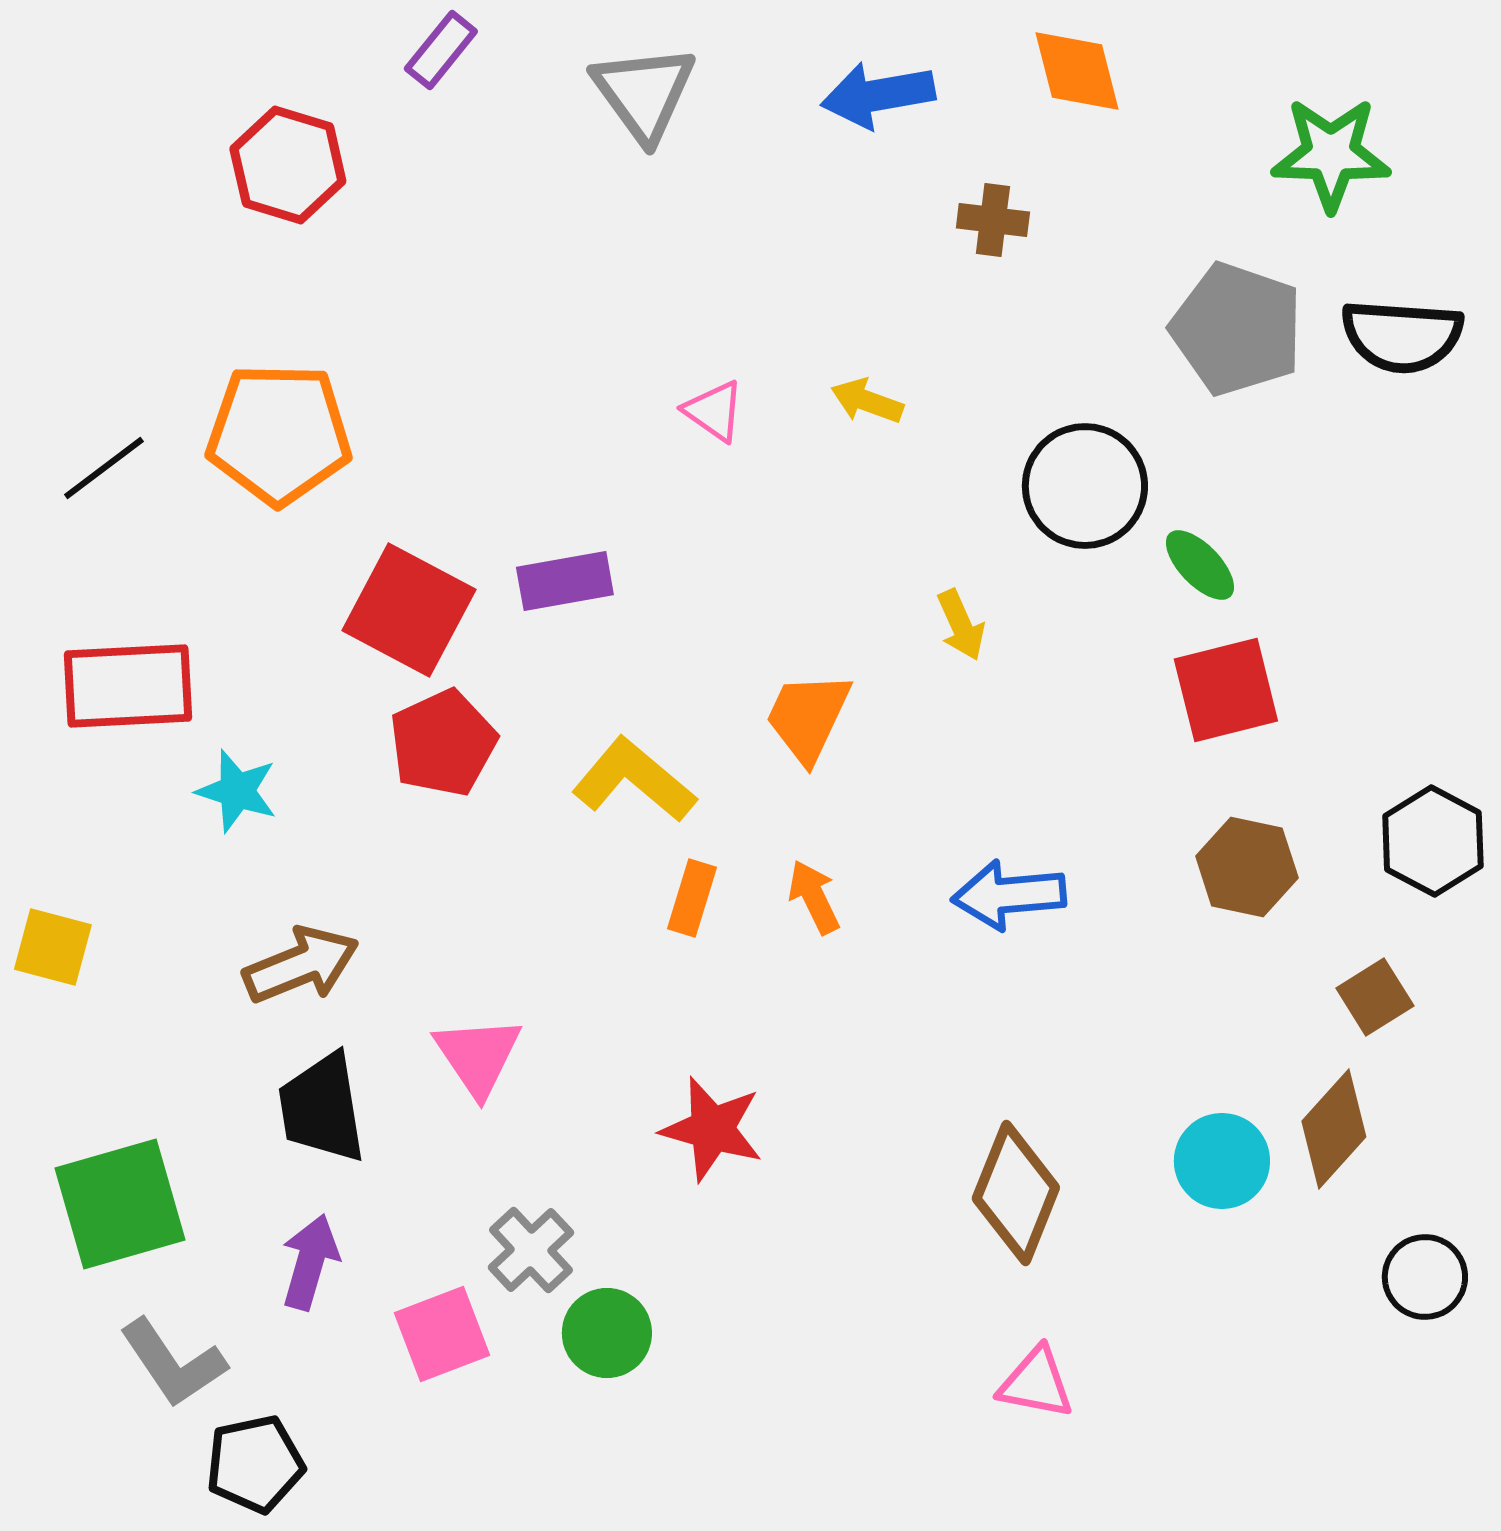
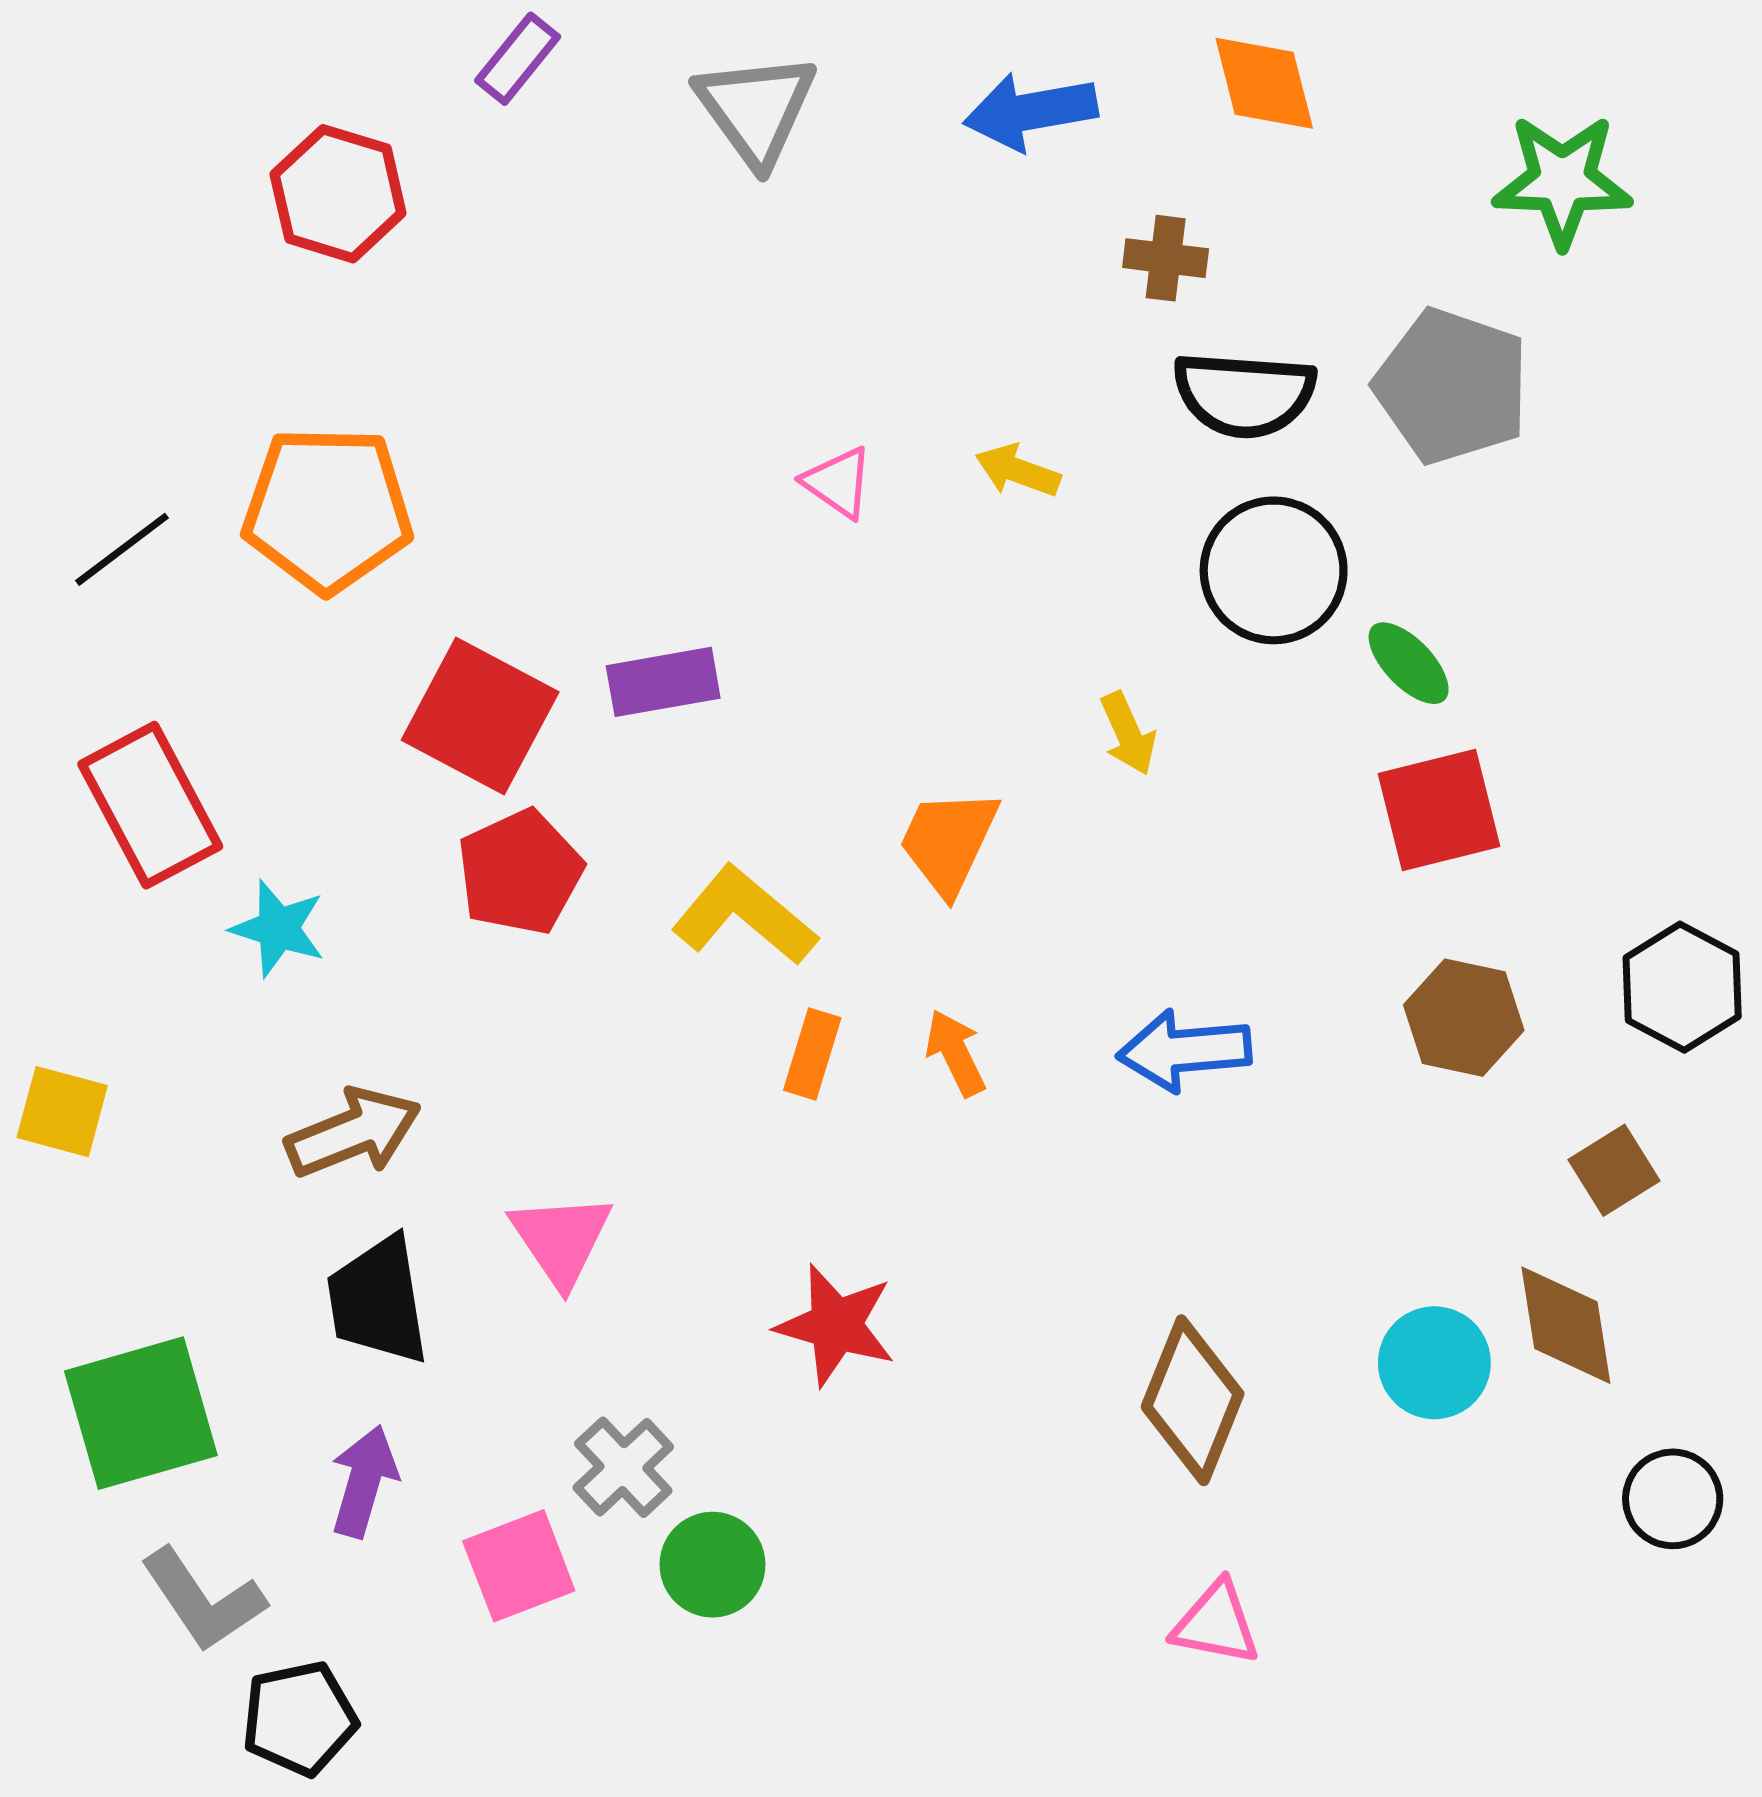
black semicircle: (1402, 336) -> (1244, 394), moved
red rectangle: (128, 686) -> (150, 805), turned 65
brown diamond: (1334, 1129) -> (1566, 1325), turned -51

